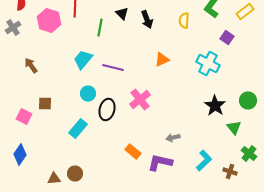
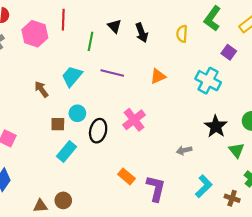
brown arrow: (31, 66) -> (41, 89), moved
purple line: (113, 68) -> (112, 73), moved
brown square: (45, 104) -> (58, 124), moved
gray arrow: (173, 138) -> (184, 150), moved
purple L-shape: (160, 162) -> (156, 188), turned 90

